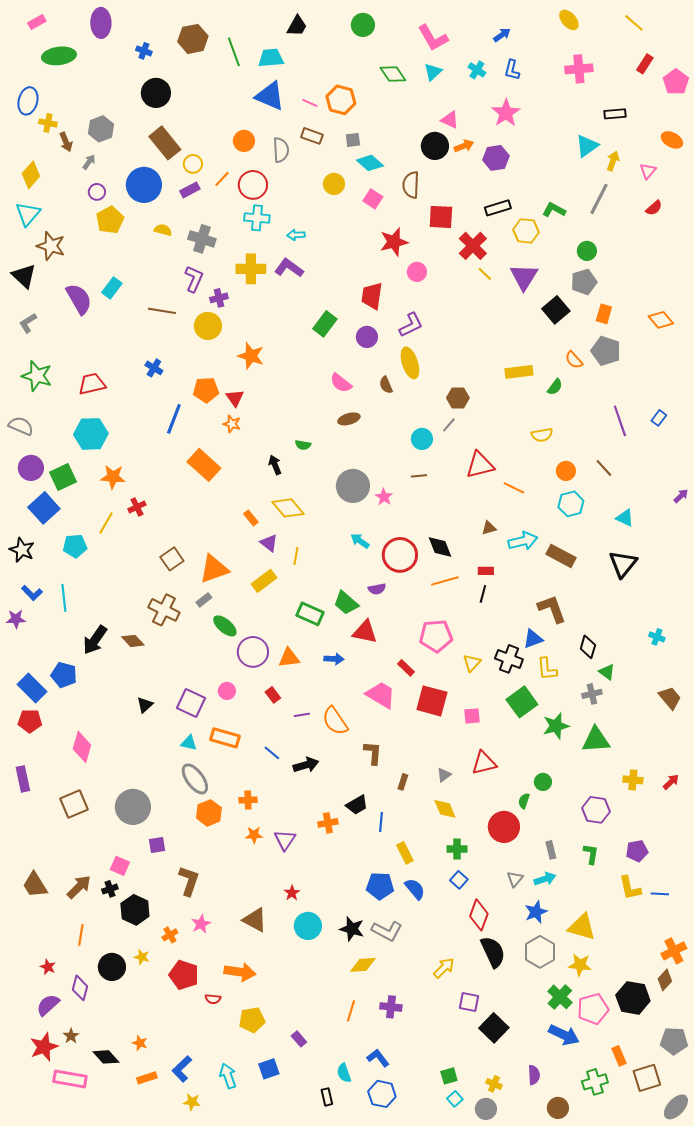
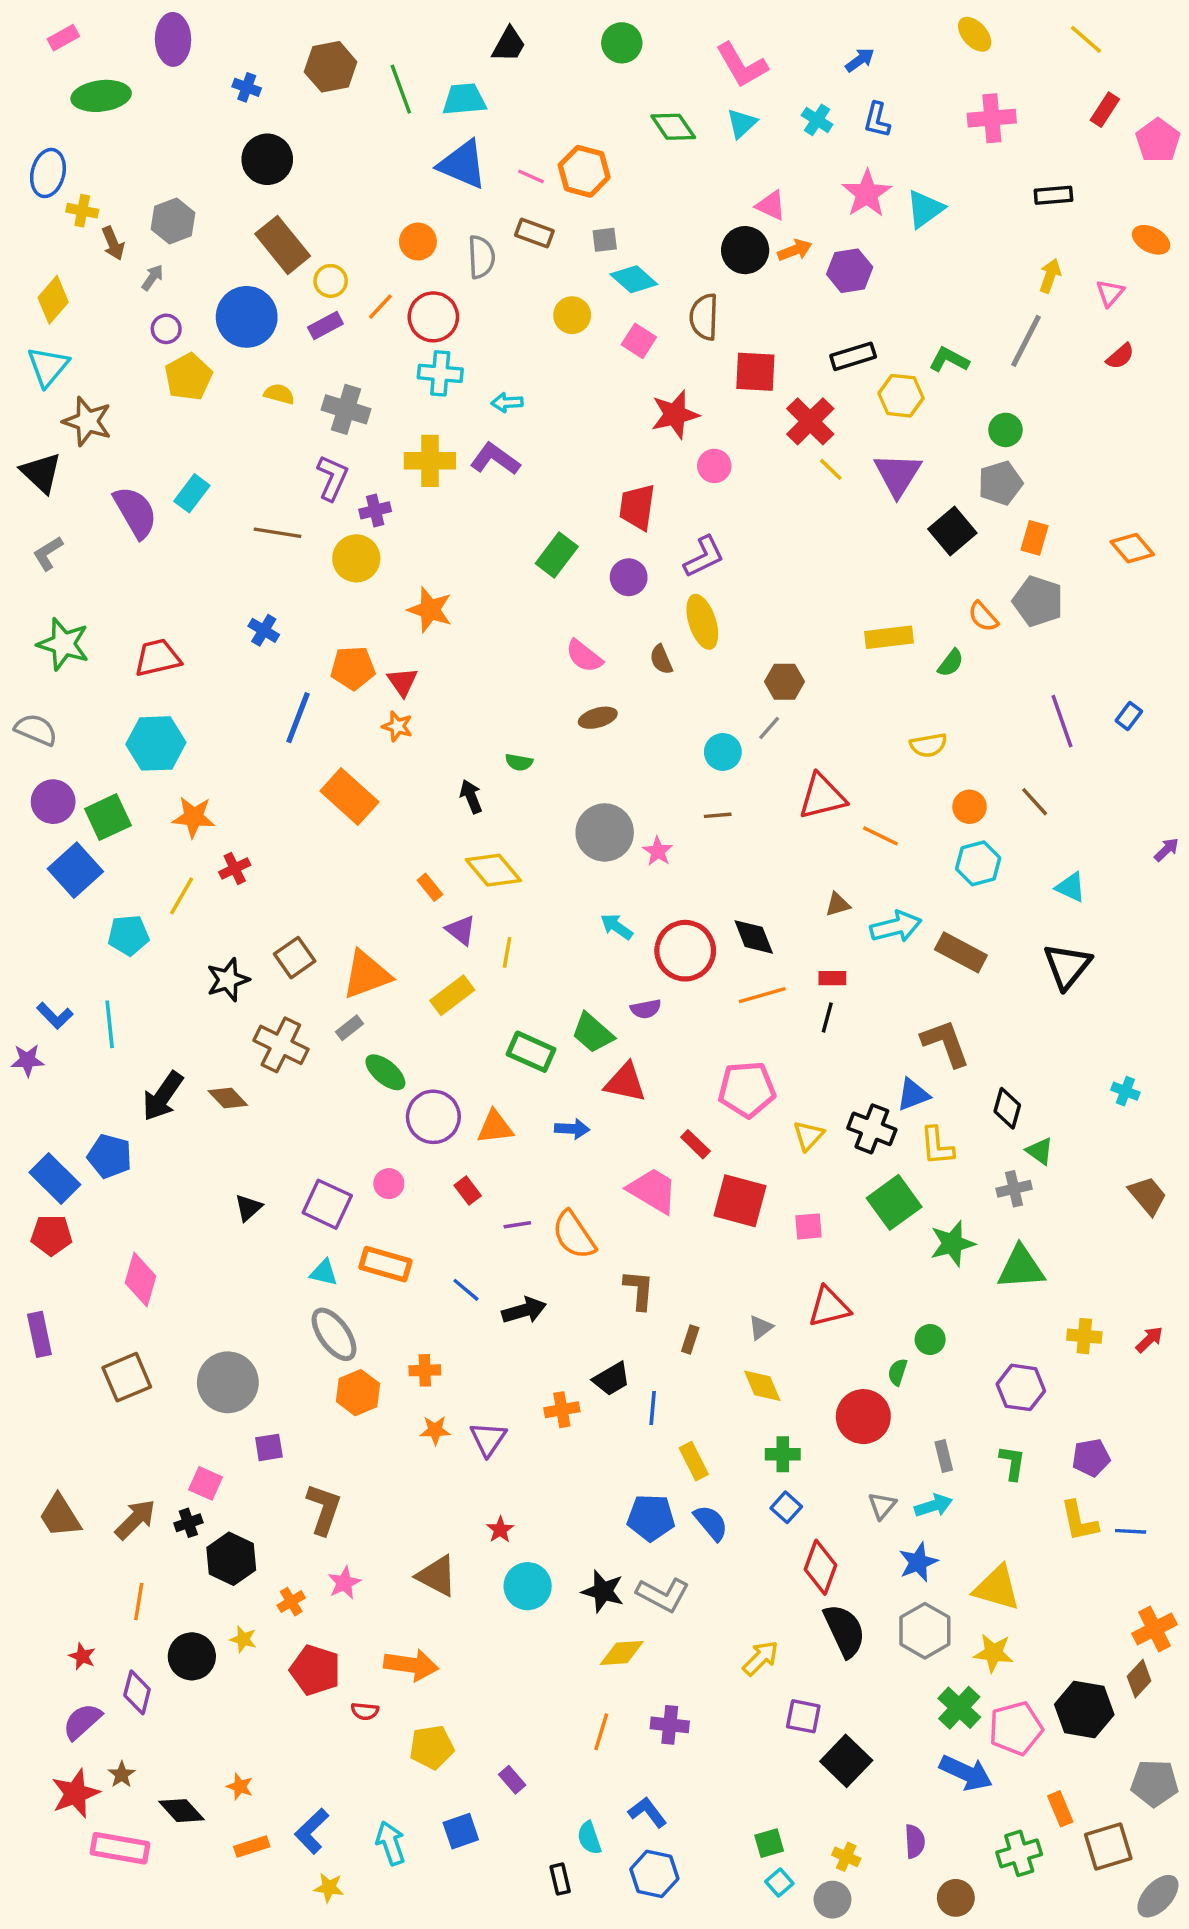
cyan triangle: (587, 146) -> (925, 209), moved
black star: (22, 550) -> (228, 980), moved, turned 30

